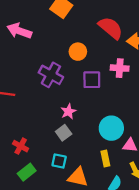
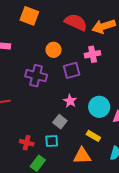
pink star: (68, 111) -> (70, 101), moved
yellow rectangle: (105, 158) -> (93, 136), moved, turned -32
cyan square: (59, 161) -> (52, 141), moved

